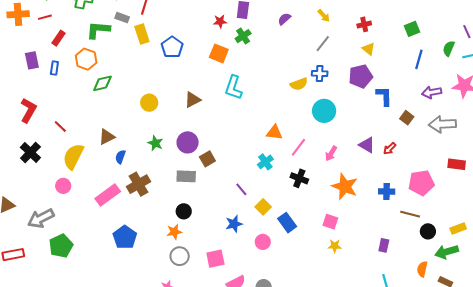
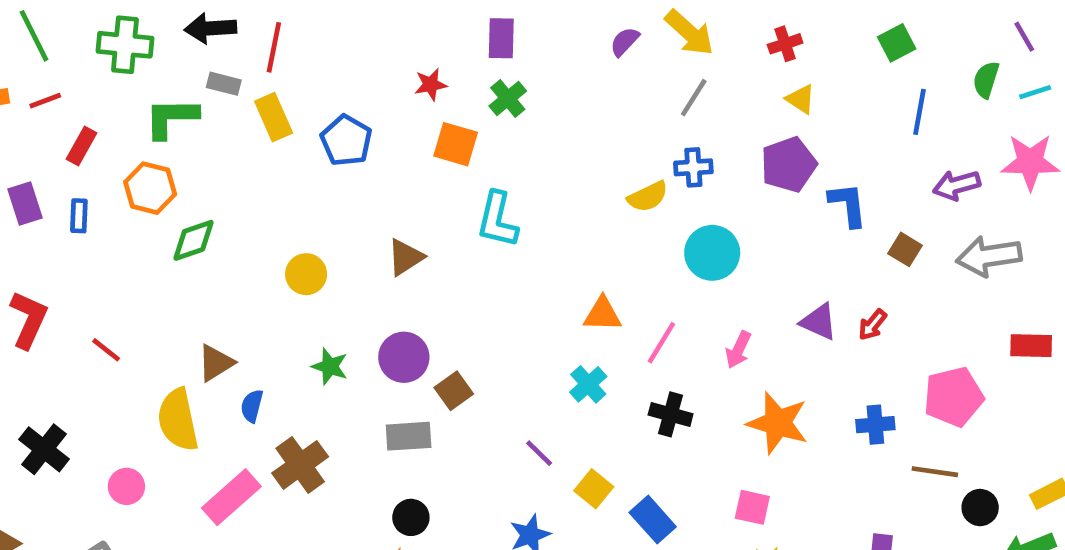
yellow arrow: (324, 16) -> (689, 33), size x1.6
purple semicircle: (284, 19) -> (625, 42), moved
red star: (220, 21) -> (431, 85), moved
black cross: (30, 152) -> (44, 449), moved
yellow semicircle: (73, 156) -> (178, 420), moved, turned -32

